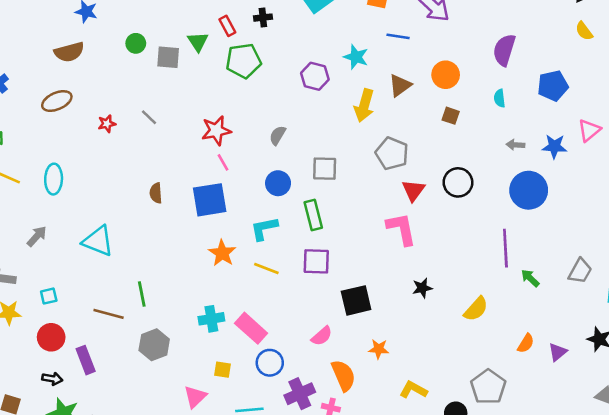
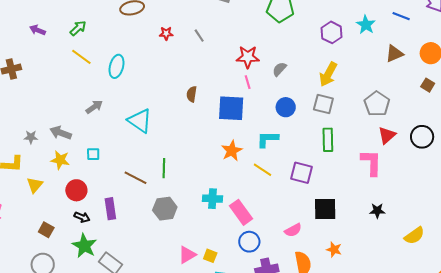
yellow arrow: (364, 105) -> (328, 74), moved
gray semicircle: (278, 135) -> (279, 69), moved
green rectangle: (313, 215) -> (328, 140), moved
red circle: (51, 337) -> (76, 190), moved
yellow square: (222, 370) -> (210, 256), moved

